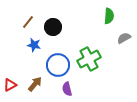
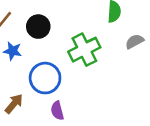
green cross: (89, 59) -> (84, 50), moved

